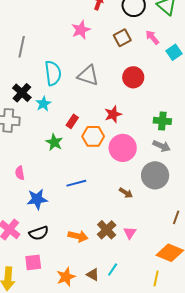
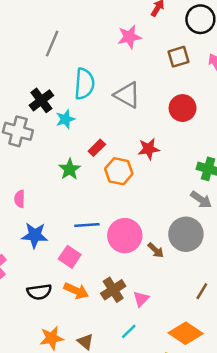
pink circle: (123, 148) -> (125, 236), moved
brown arrow: (126, 193) -> (156, 250), moved
black semicircle: (39, 233) -> (39, 292), moved
pink square: (33, 262) -> (70, 257), moved, turned 30
cyan line: (113, 270) -> (129, 331), moved

